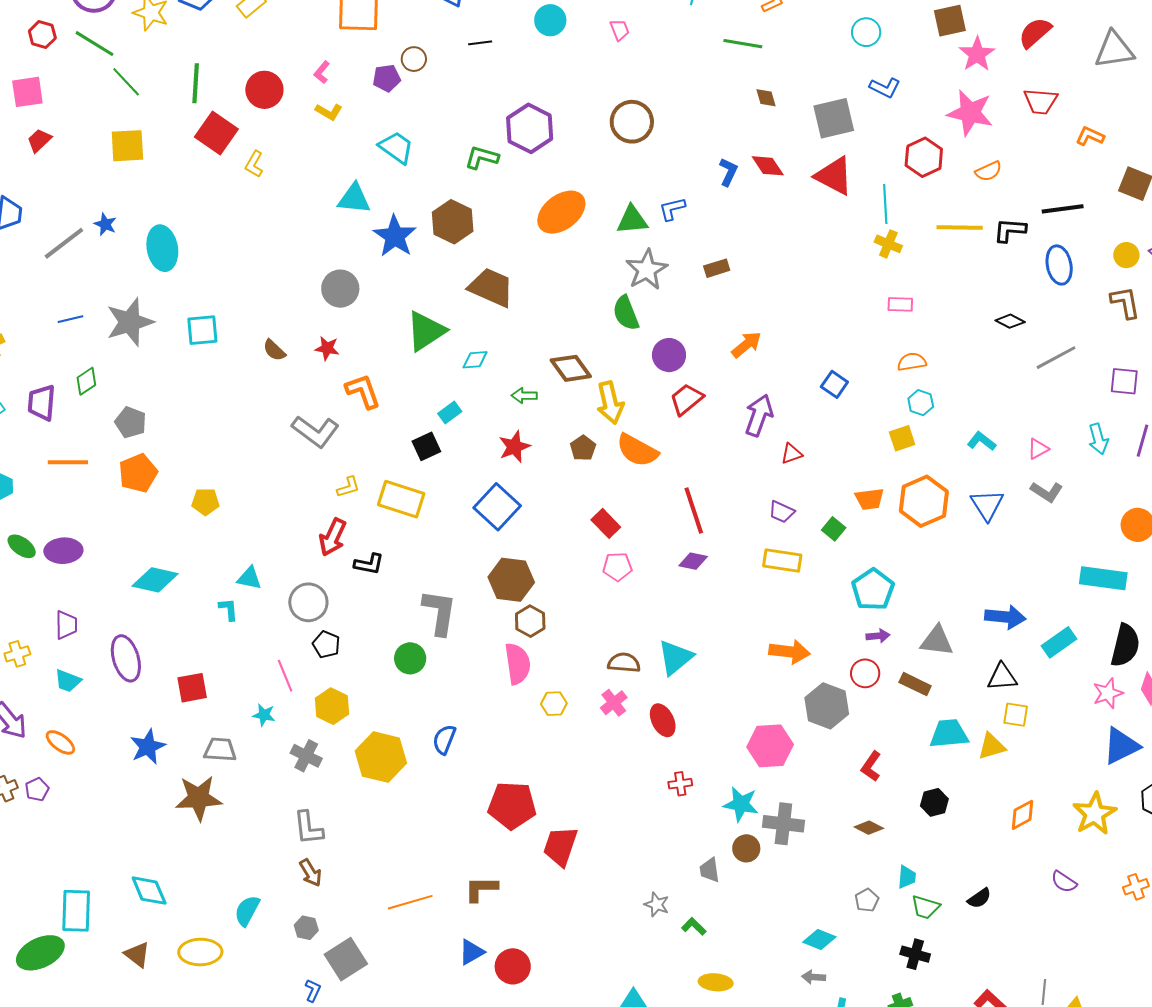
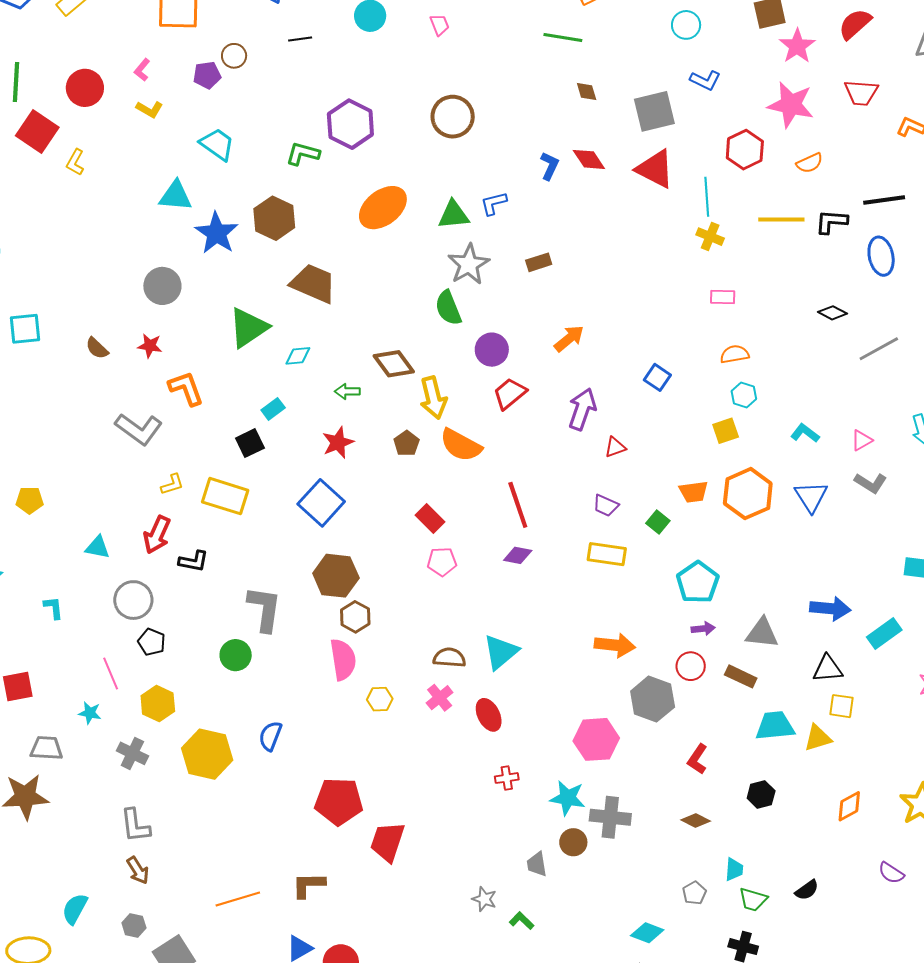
cyan triangle: (249, 578) -> (98, 547), moved

